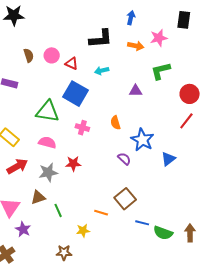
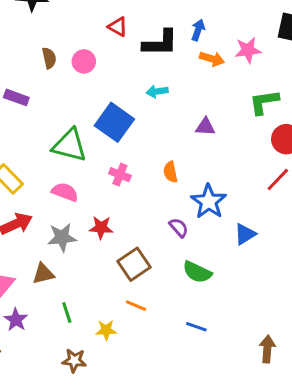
blue arrow: (131, 18) -> (198, 30), moved
red triangle: (72, 64) -> (118, 27), moved
green L-shape: (161, 71) -> (264, 102), moved
brown square: (125, 199) -> (134, 264), moved
green line: (58, 210) -> (67, 313), moved
green semicircle: (163, 233) -> (197, 272), moved

